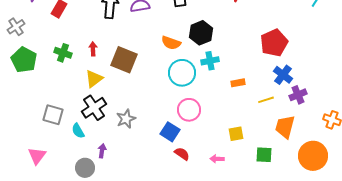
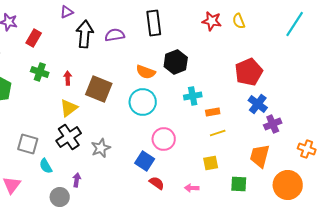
green cross: (63, 53) -> (40, 72), moved
cyan cross: (210, 61) -> (193, 96), moved
cyan circle: (182, 73) -> (143, 102), moved
yellow line: (266, 100) -> (218, 133), moved
cyan semicircle: (78, 131) -> (46, 166), moved

